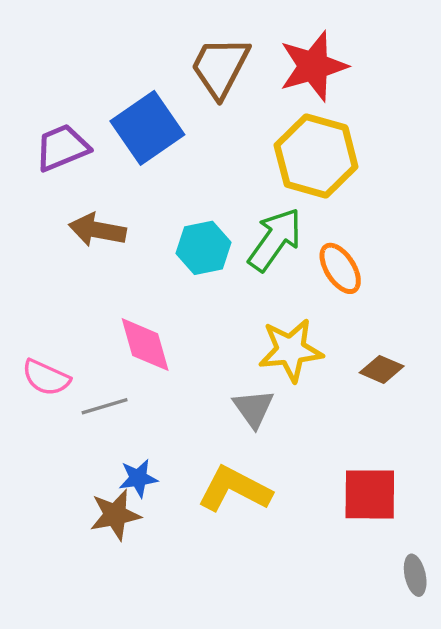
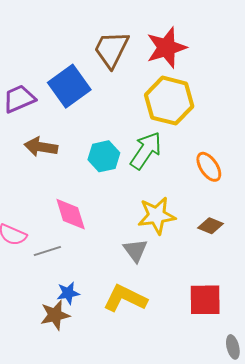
orange ellipse: (340, 268) -> (209, 167), moved

